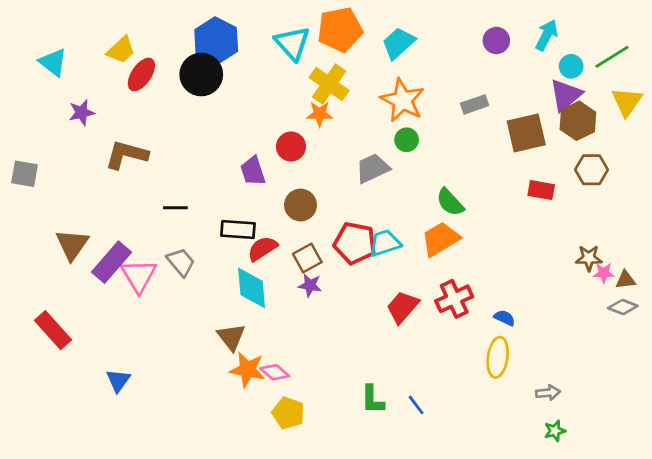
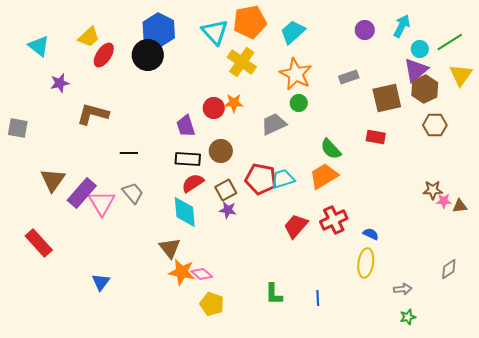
orange star: (320, 114) -> (234, 103), moved
red rectangle: (541, 190) -> (376, 137), moved
black rectangle: (238, 230) -> (188, 159), moved
gray diamond: (623, 307) -> (449, 269), moved, turned -55
blue triangle: (118, 380) -> (101, 282), moved
blue line: (416, 405) -> (318, 298), moved, turned 35

